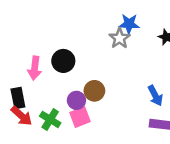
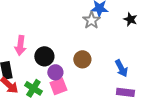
black circle: (63, 61) -> (44, 56), moved
brown circle: (94, 91) -> (82, 59), moved

